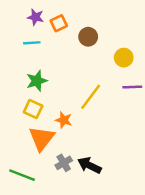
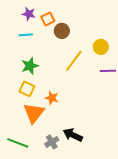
brown circle: (88, 37) -> (62, 31), moved
yellow line: (91, 97) -> (74, 61), moved
gray cross: (64, 163) -> (52, 142), moved

